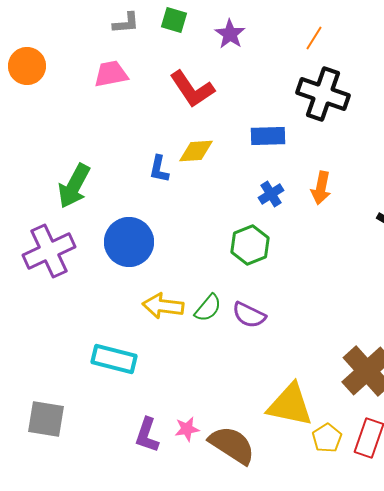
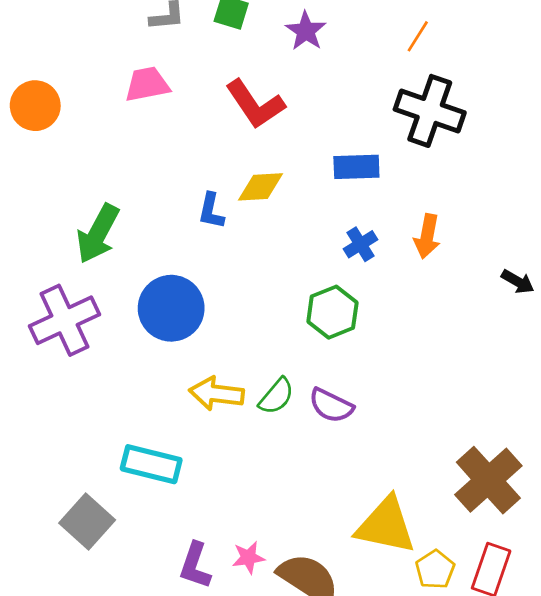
orange circle: (27, 66) -> (35, 106), moved
gray square: (46, 419) -> (87, 521), moved, turned 33

